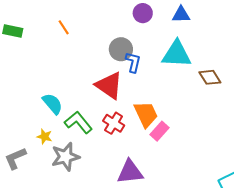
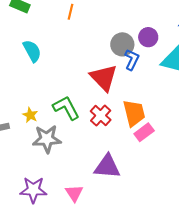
purple circle: (143, 13) -> (148, 37), moved
orange line: (64, 27) -> (70, 12), turned 35
cyan semicircle: (53, 104) -> (32, 51), moved

